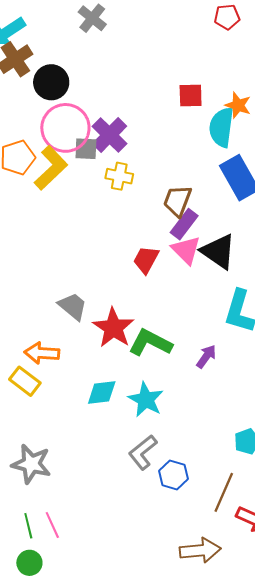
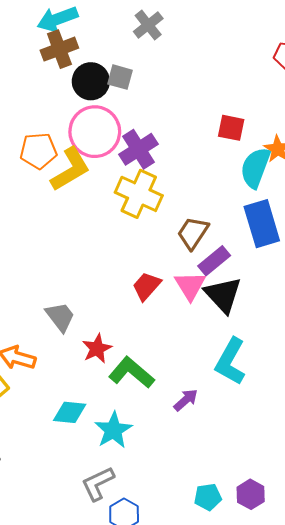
gray square: (86, 149) -> (120, 77), moved
yellow cross: (119, 176) -> (139, 194), size x1.6
purple rectangle: (184, 224) -> (214, 261), moved
red star: (113, 328) -> (97, 349), size x0.7

